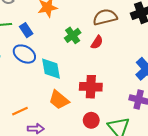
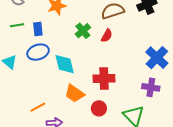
blue rectangle: (26, 30) -> (38, 29), turned 32
blue ellipse: (24, 54) -> (38, 52), turned -45
red circle: (91, 120) -> (99, 108), moved

